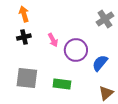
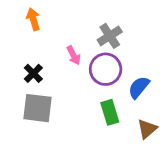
gray cross: (105, 19) -> (110, 36), moved
black cross: (24, 37) -> (33, 73), moved, turned -32
green rectangle: (62, 84) -> (110, 112), moved, turned 66

